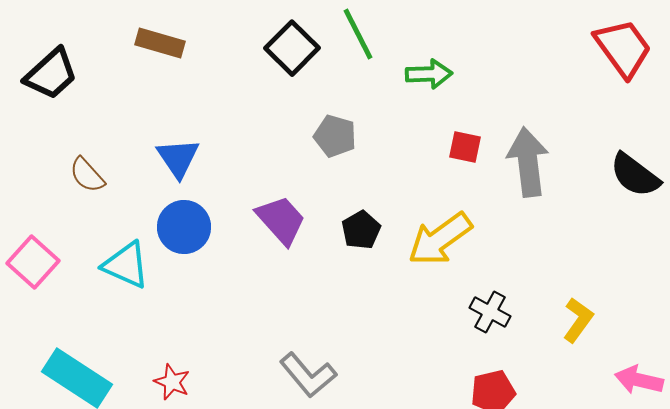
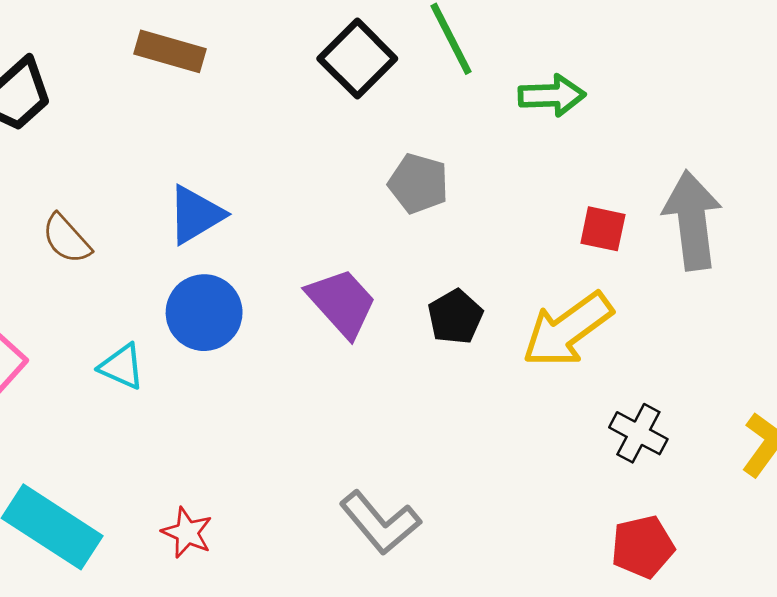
red square: (465, 147) -> (603, 229), moved
blue triangle: (178, 158) -> (196, 215), turned 33
cyan triangle: (126, 265) -> (122, 367), size x0.7

